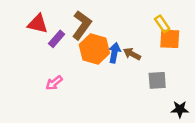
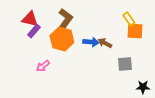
purple rectangle: (57, 39) -> (34, 31), moved
orange hexagon: (94, 49) -> (62, 39), moved
blue arrow: (114, 53) -> (91, 42), turned 84

